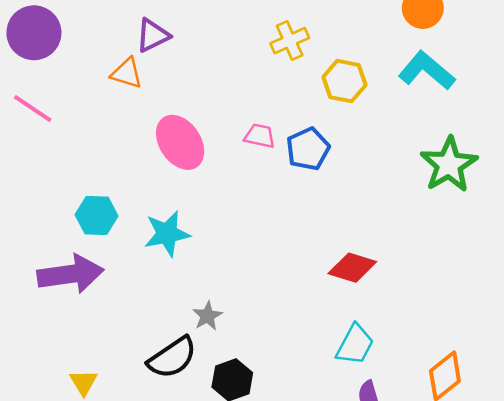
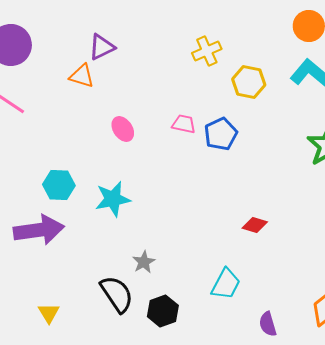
pink ellipse: (180, 142) -> (123, 129), size x0.6
red diamond: (352, 268) -> (255, 225), size x0.7
cyan trapezoid: (355, 345) -> (226, 284), moved
black semicircle: (172, 358) -> (117, 294), turned -90

